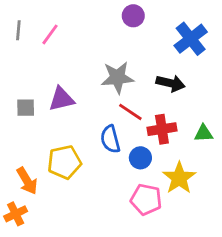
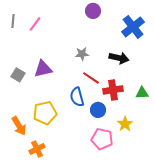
gray star: (117, 77) -> (82, 54), size x0.6
gray square: (26, 108) -> (18, 75), turned 32
yellow star: (179, 178) -> (125, 124), size x0.7
orange cross: (16, 214) -> (37, 149), moved

